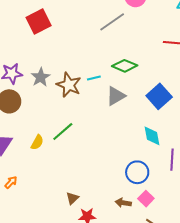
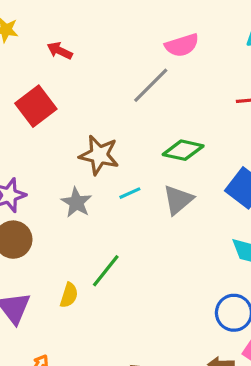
gray star: (41, 77) -> (76, 202), moved
cyan line: (94, 78) -> (130, 193), moved
brown star: (69, 85) -> (99, 155), moved

